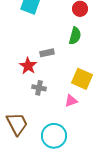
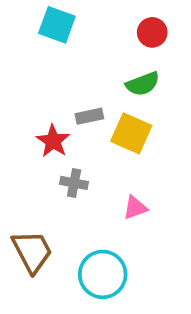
green semicircle: (75, 36) -> (143, 84), turned 54
yellow square: (82, 79) -> (131, 133), moved

